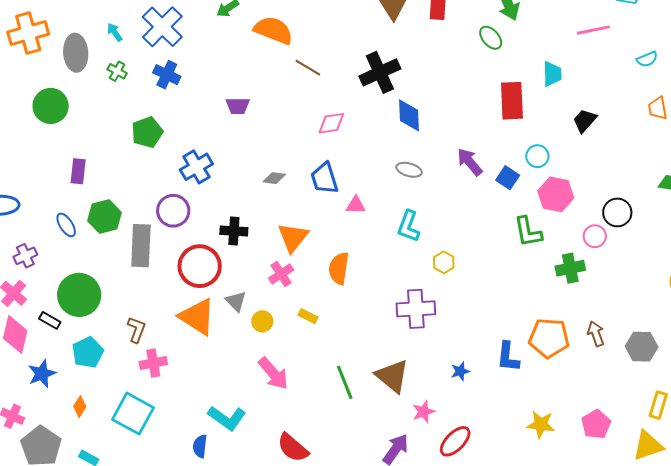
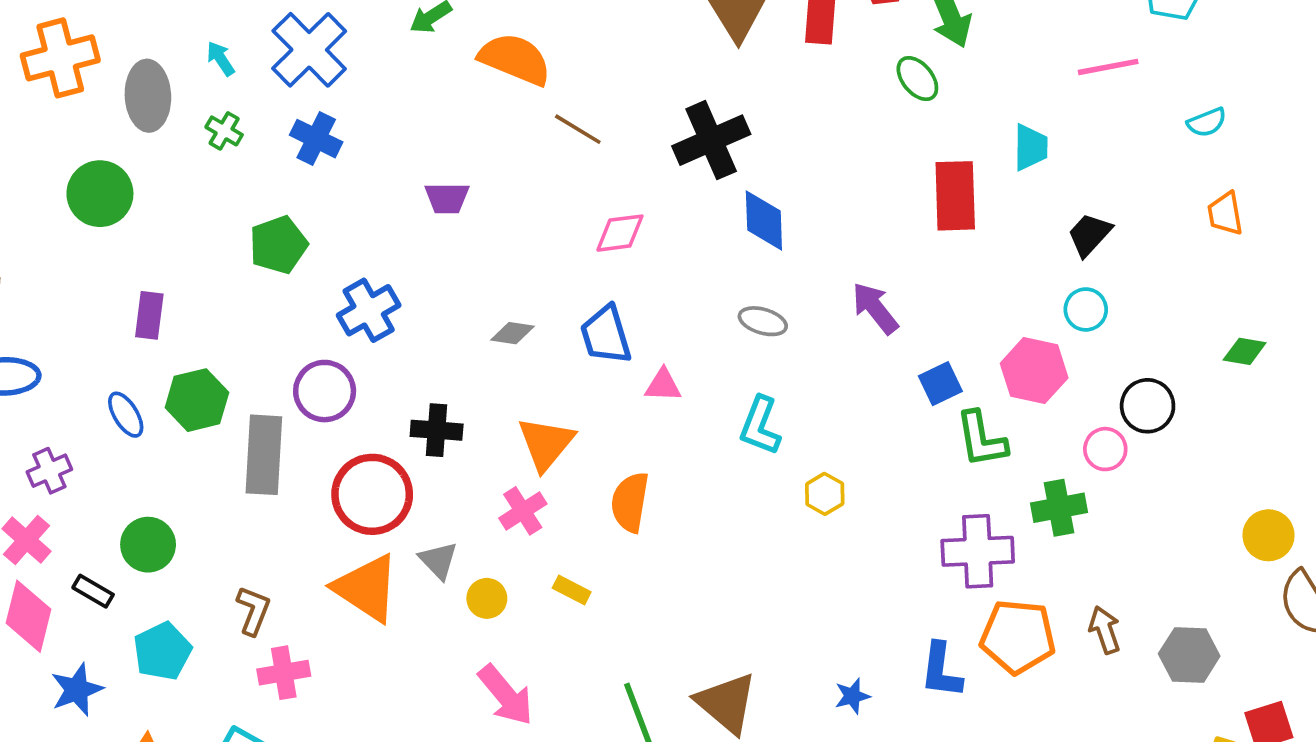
cyan circle: (537, 156) -> (1086, 309), moved
blue square: (508, 178) -> (940, 384), moved, turned 30
green circle: (79, 295) -> (148, 545), size x0.7
purple cross: (416, 309) -> (978, 551), moved

